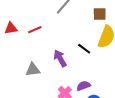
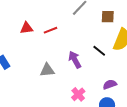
brown square: (100, 14) -> (108, 17), moved
purple semicircle: (83, 86) -> (110, 84), moved

